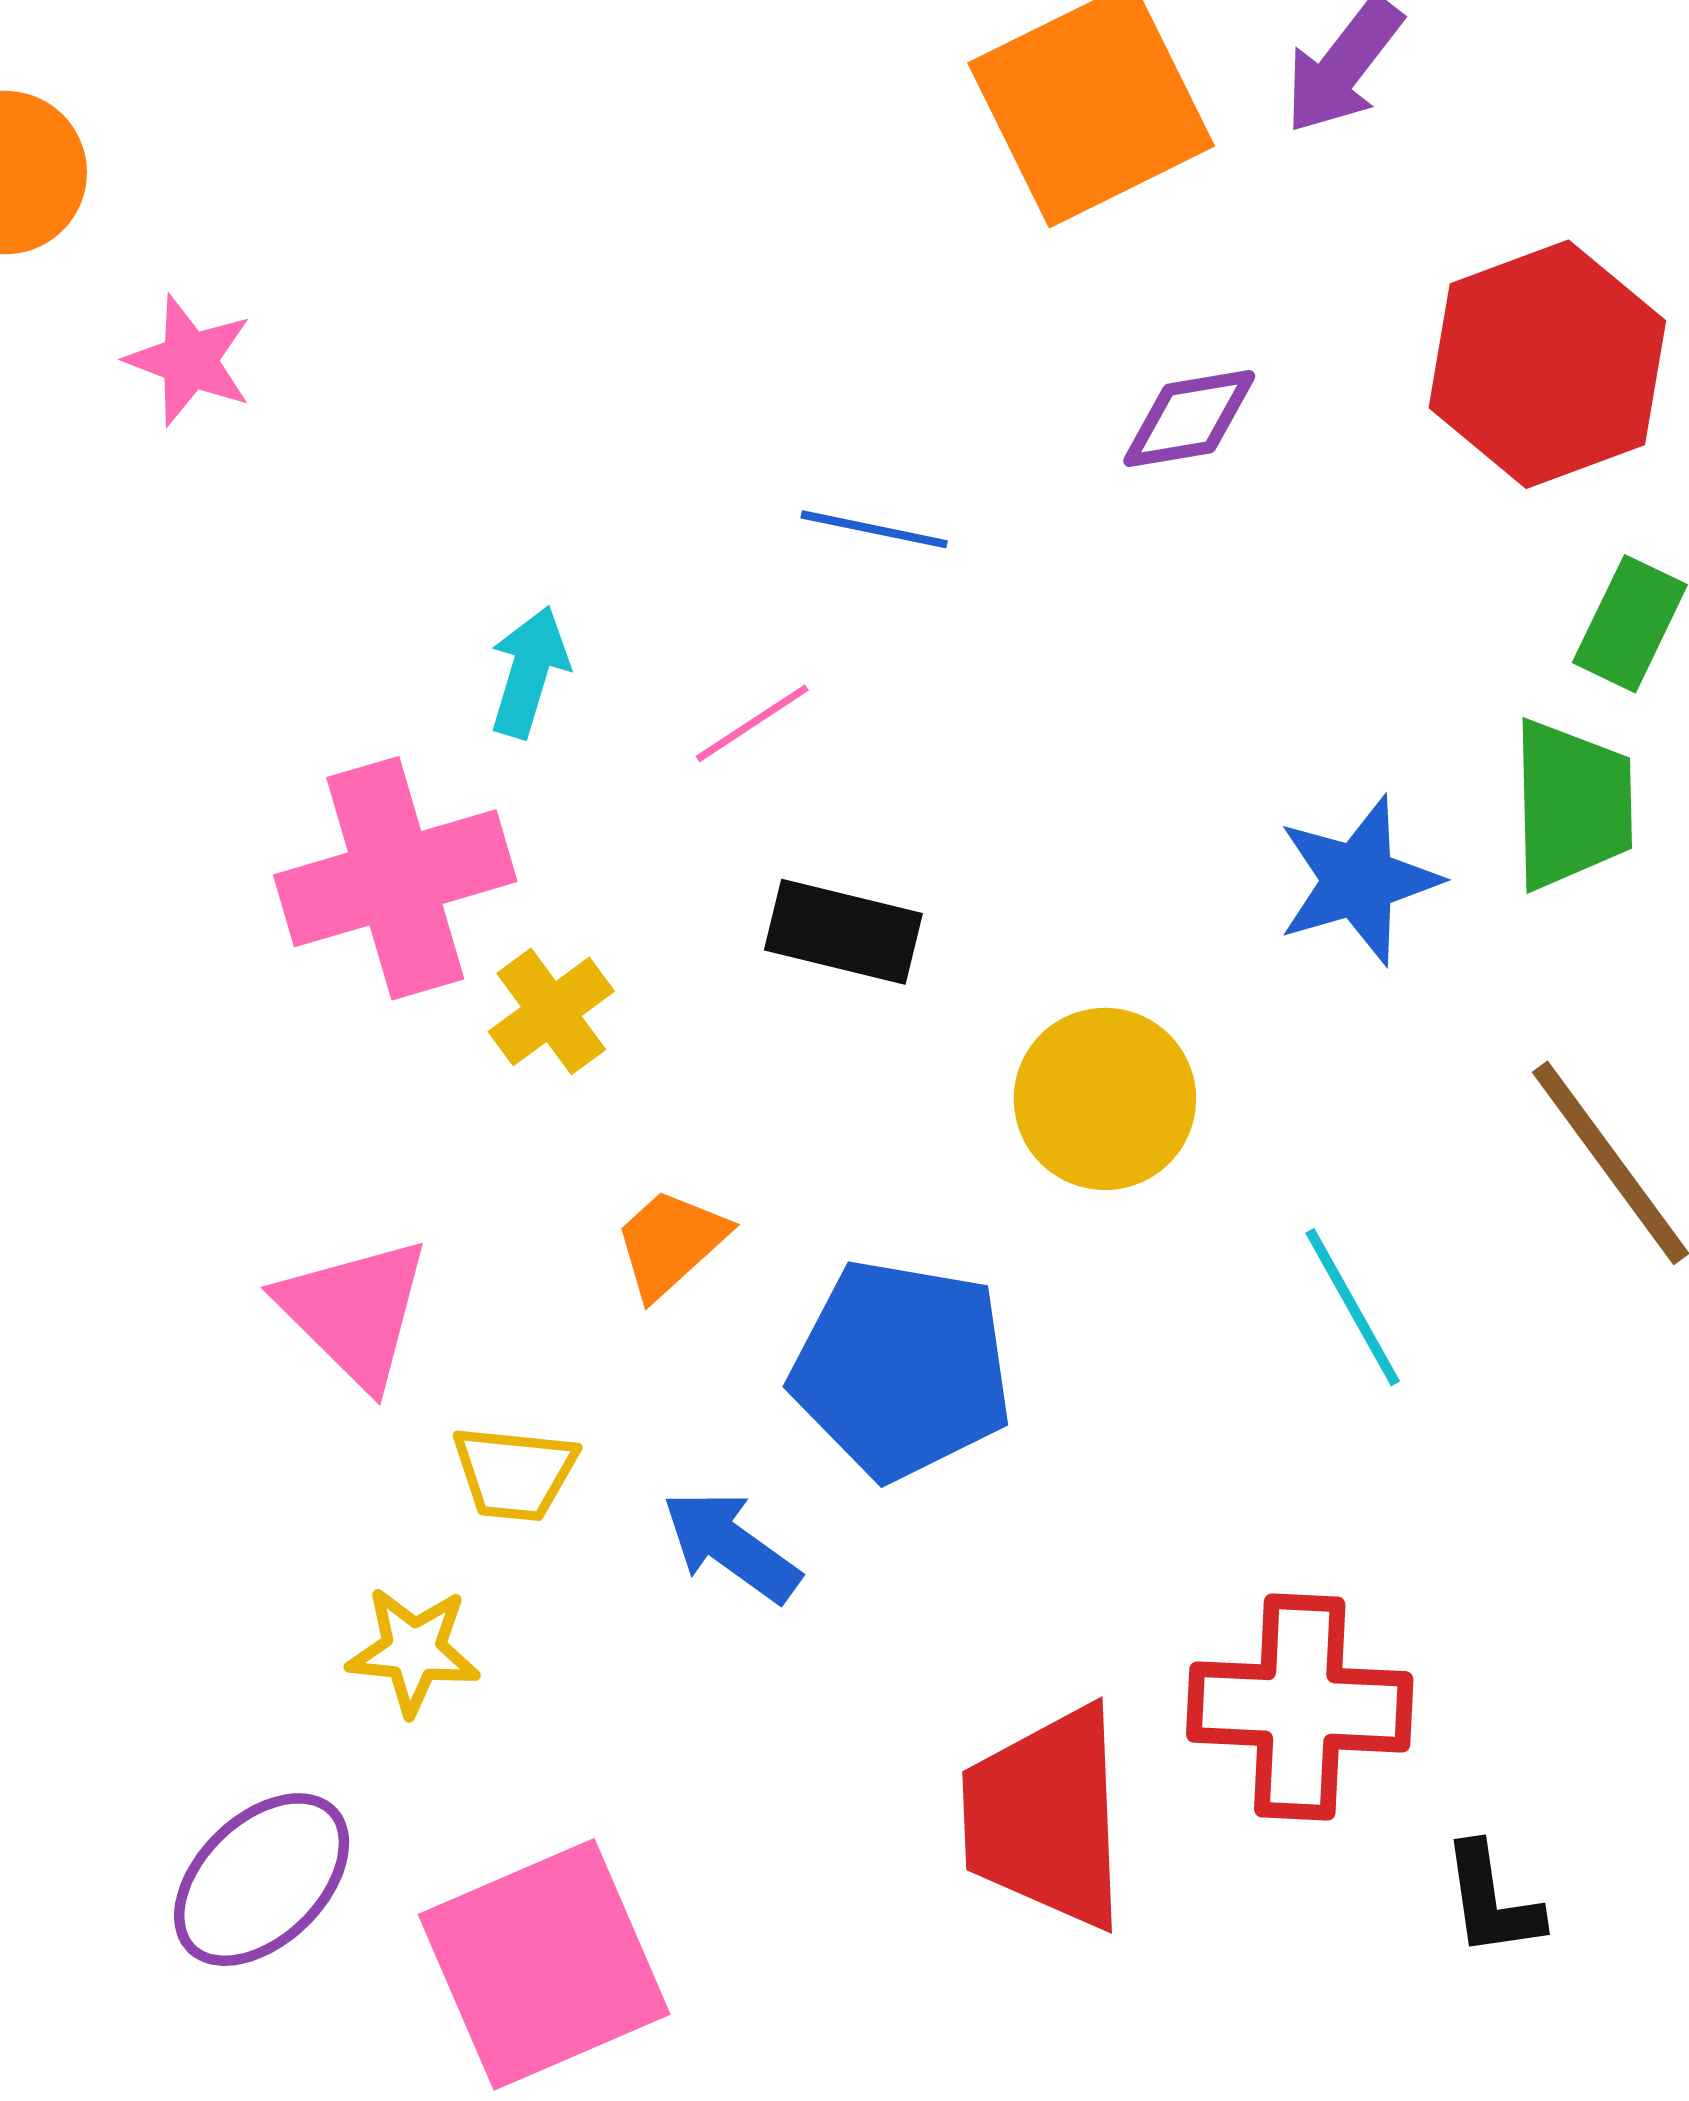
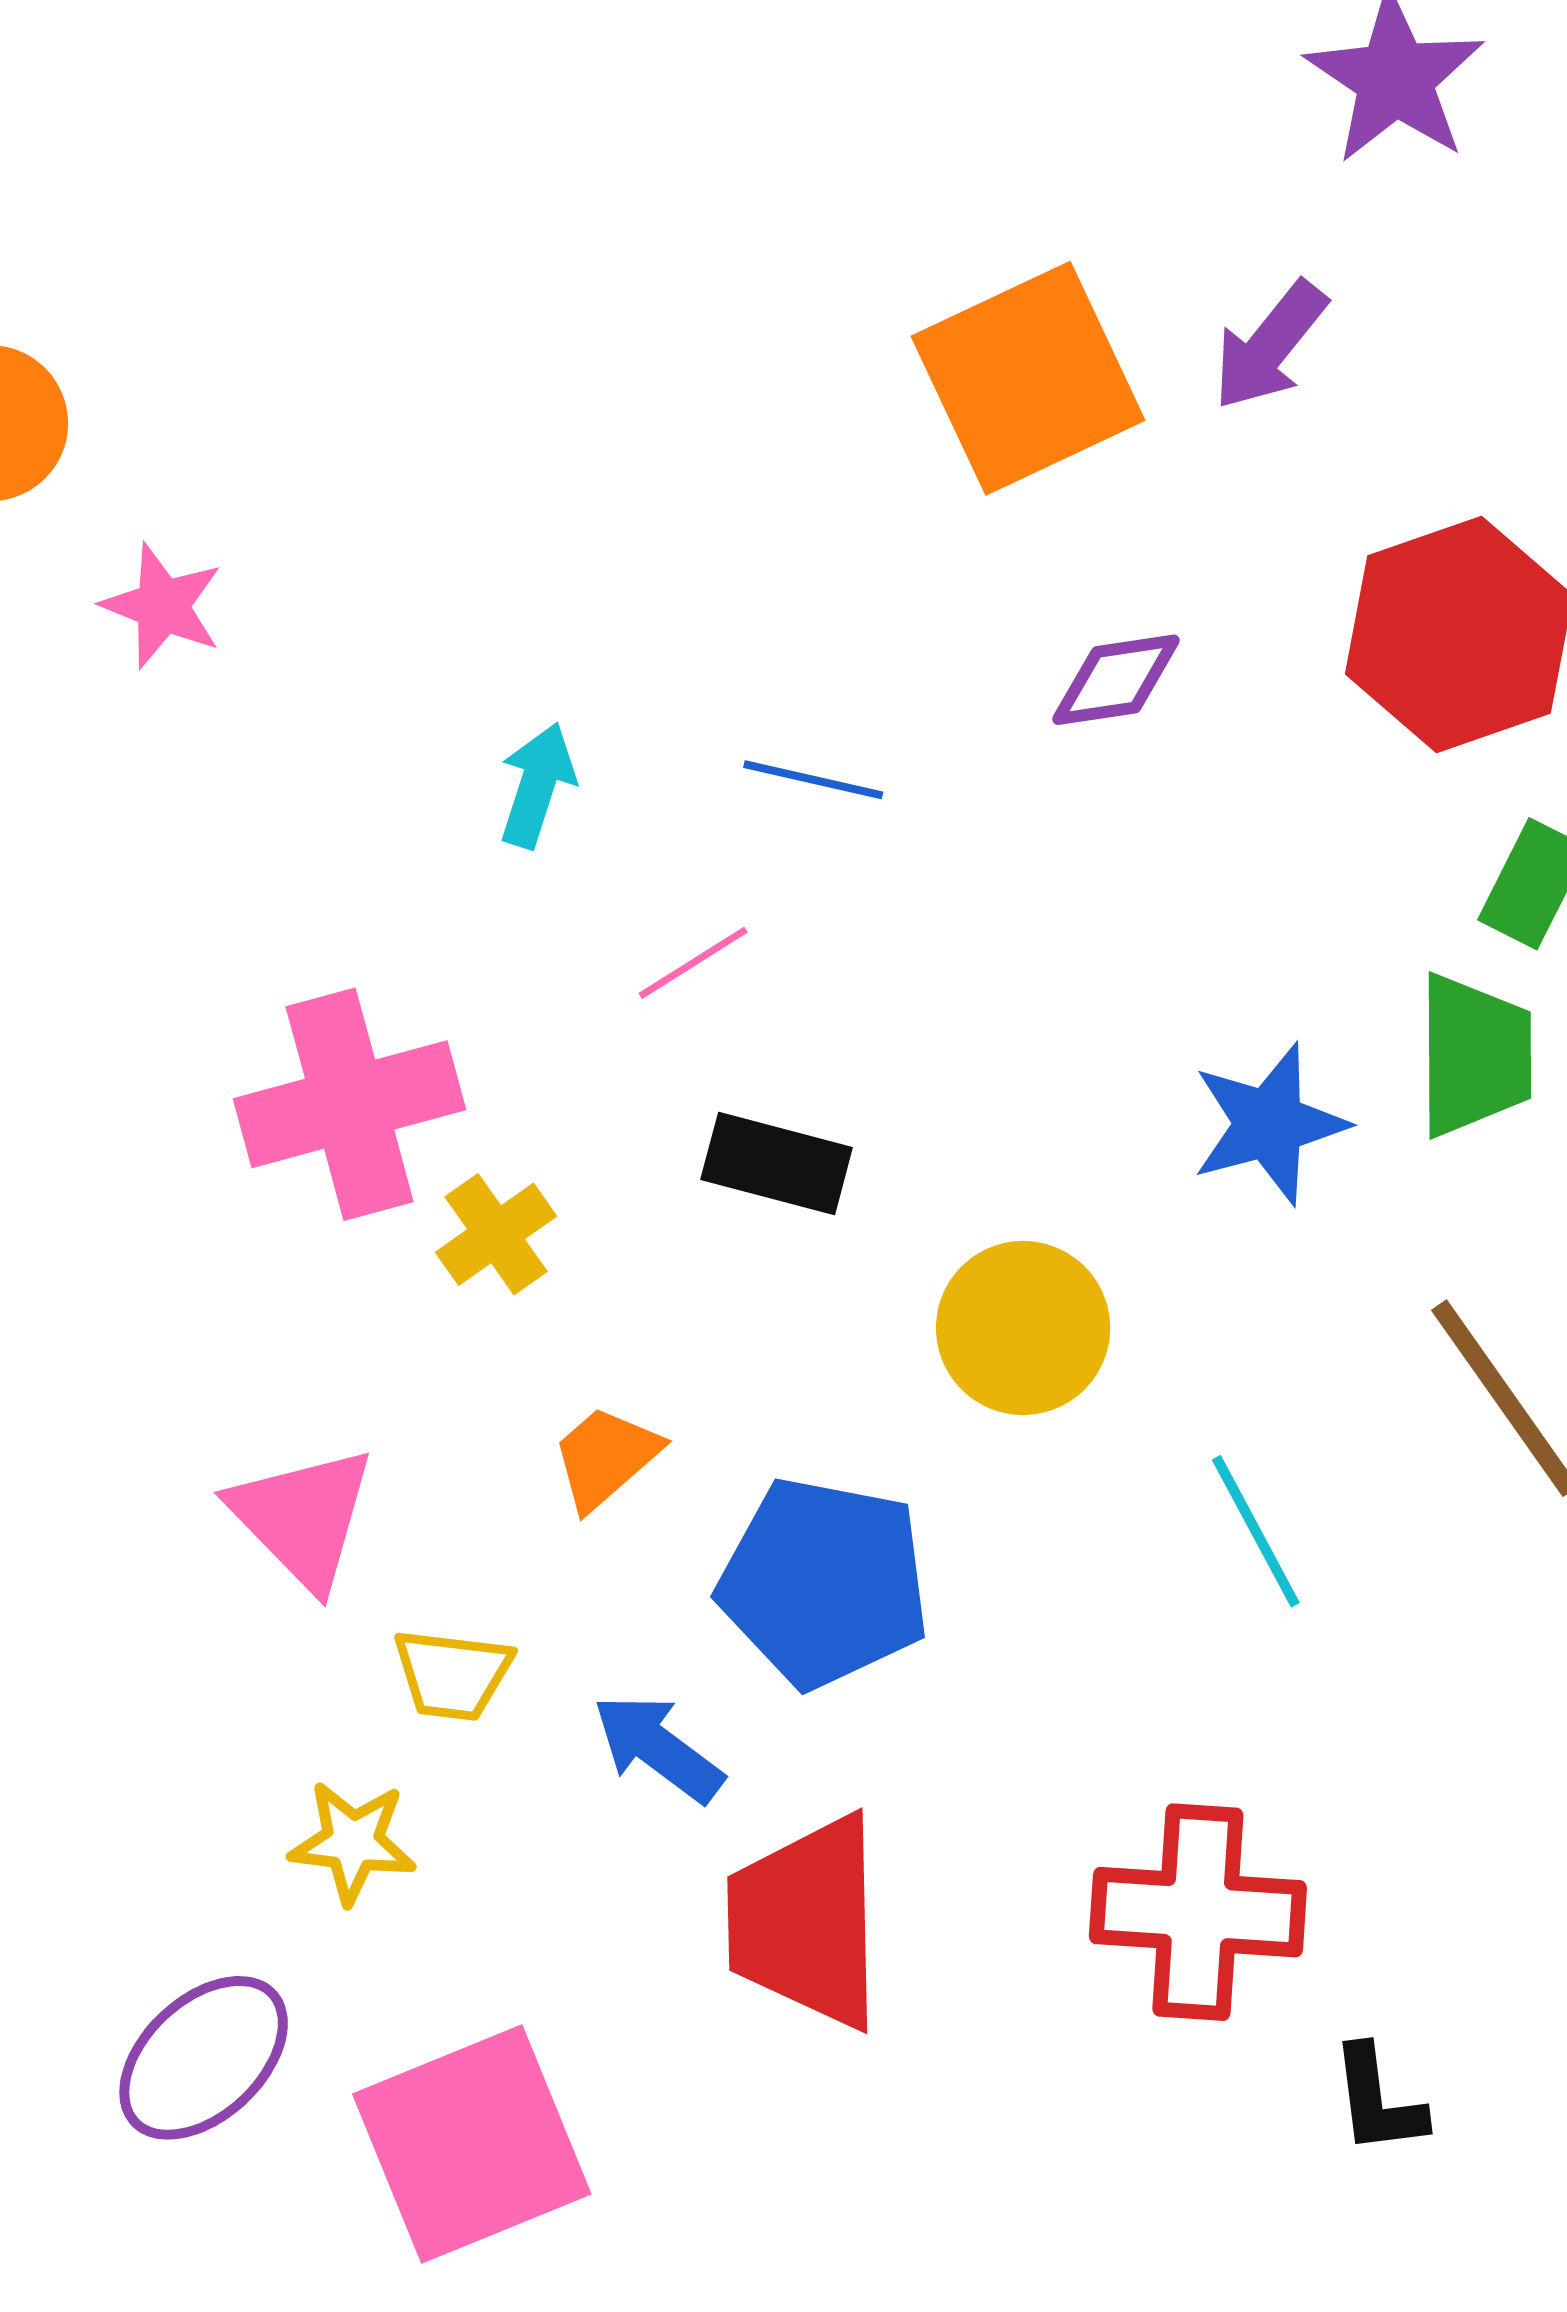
cyan arrow: (529, 672) -> (537, 785), moved
red trapezoid: (1046, 1817) -> (806, 1922), moved

